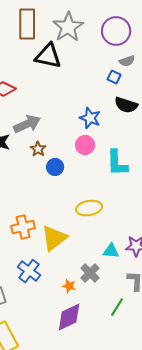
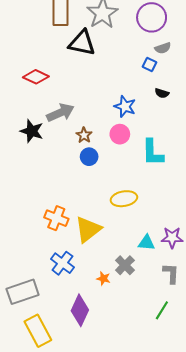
black semicircle: (126, 105) -> (162, 93), size x0.6
brown star: (38, 149) -> (84, 135), moved
orange cross: (23, 227) -> (56, 218), turned 35
green line: (117, 307) -> (162, 310), moved
purple diamond: (69, 317) -> (80, 310), moved, turned -40

